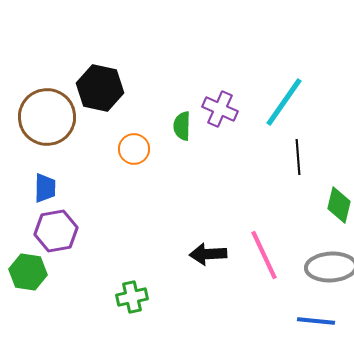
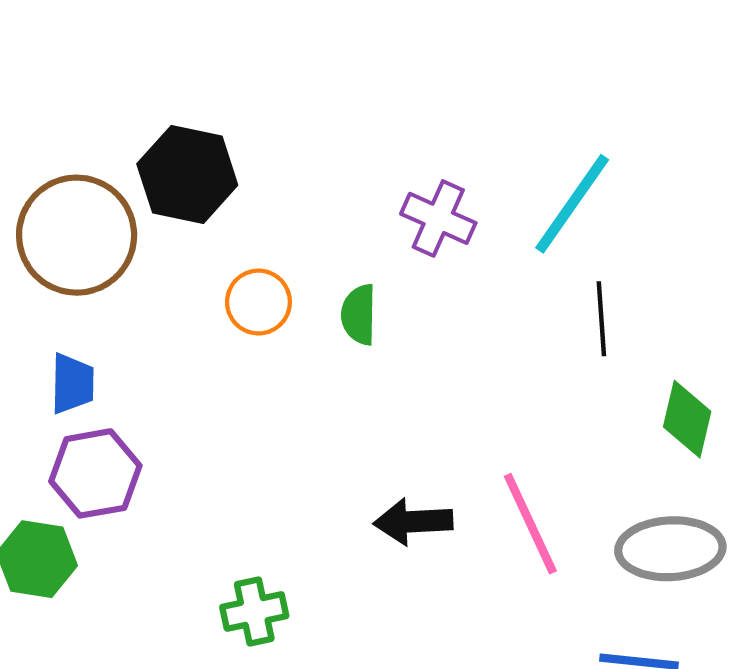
green semicircle: (182, 126) -> (359, 315), moved

